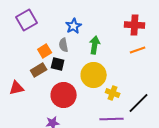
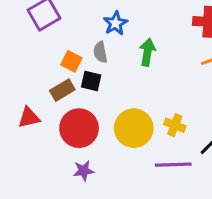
orange square: (45, 51) -> (71, 61), turned -32
yellow circle: (94, 75) -> (134, 128), moved
red circle: (64, 95) -> (79, 128), moved

